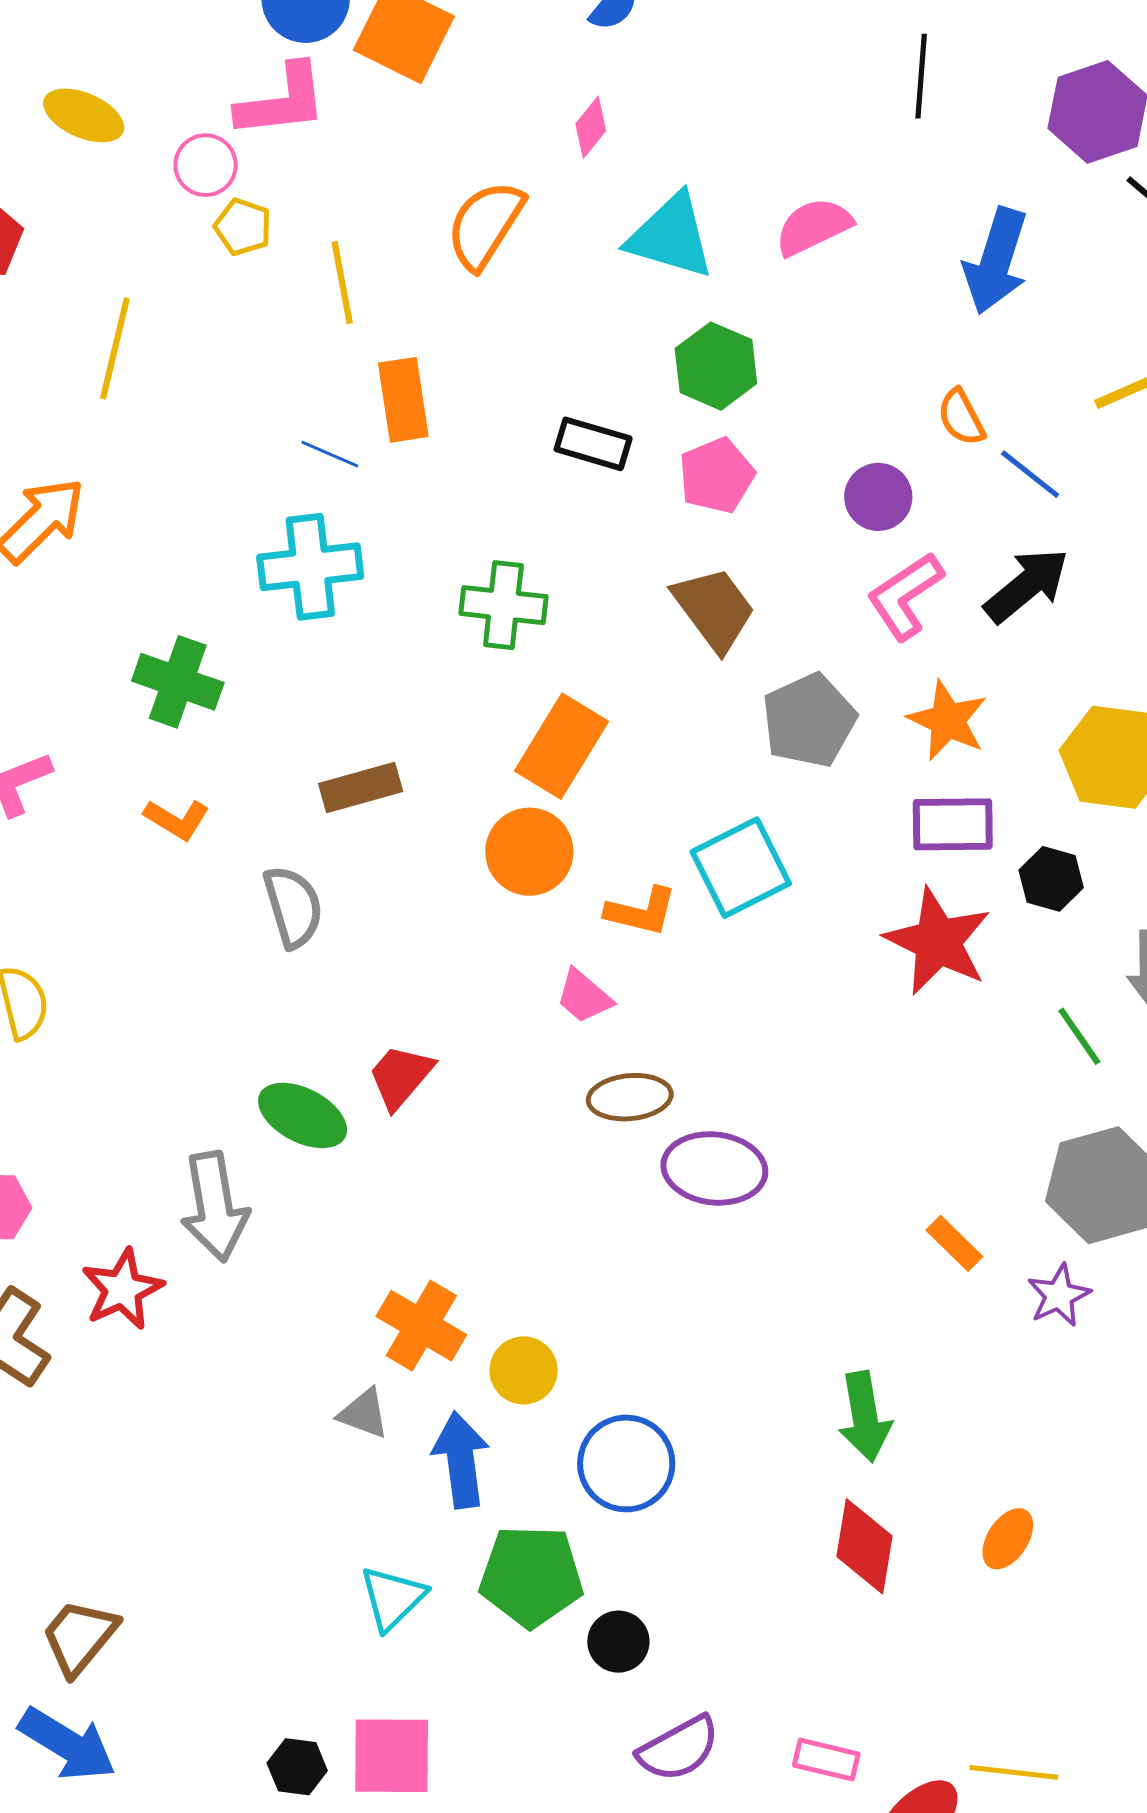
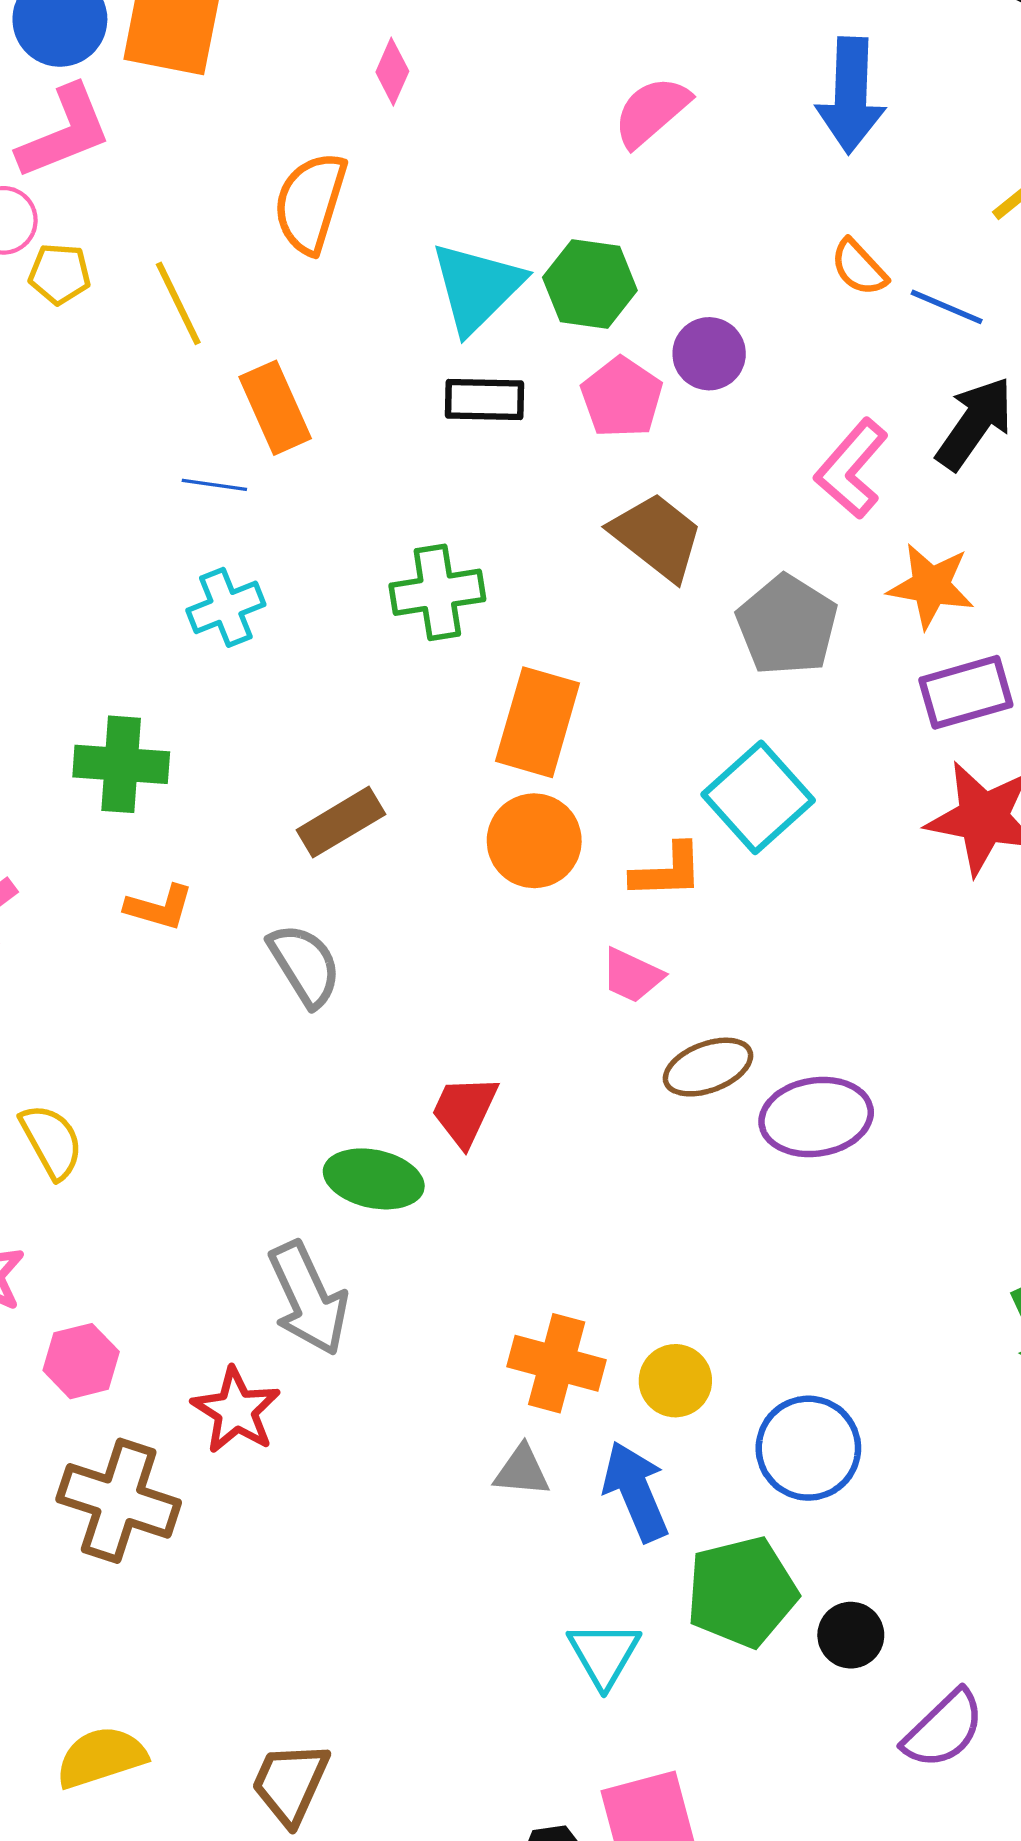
cyan triangle: (671, 236) -> (477, 287), moved, turned -46
purple circle: (878, 497) -> (709, 354), moved
cyan cross: (310, 567) -> (226, 607), size x0.7

